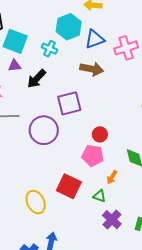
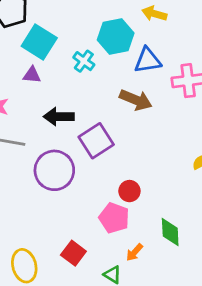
black arrow: (37, 79) -> (59, 117), moved, turned 35
purple square: (69, 103) -> (96, 141), turned -30
red square: (69, 186) -> (73, 253), size x0.7

